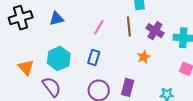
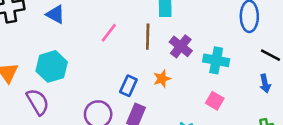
blue triangle: (57, 19) -> (55, 14), turned 35
blue rectangle: (94, 57) -> (128, 86), moved

